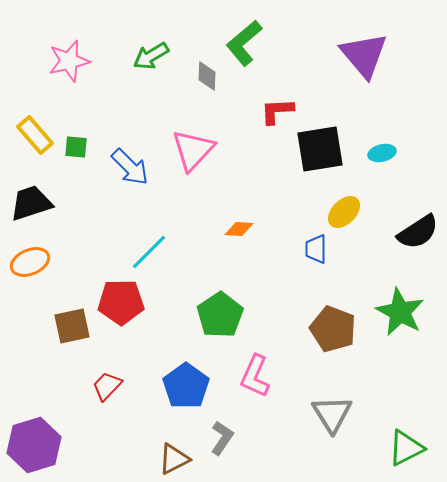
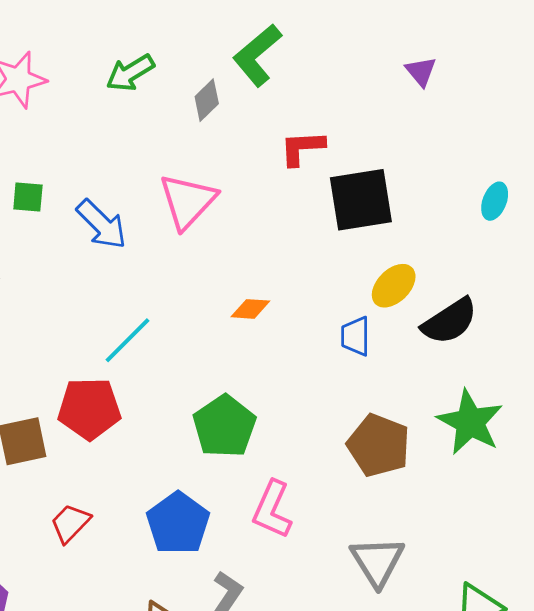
purple triangle: (364, 55) -> (421, 71), size x0.5
gray diamond: (207, 76) -> (207, 100), turned 44
cyan ellipse: (382, 153) -> (495, 201), moved, turned -56
black semicircle: (418, 232) -> (450, 321), moved

